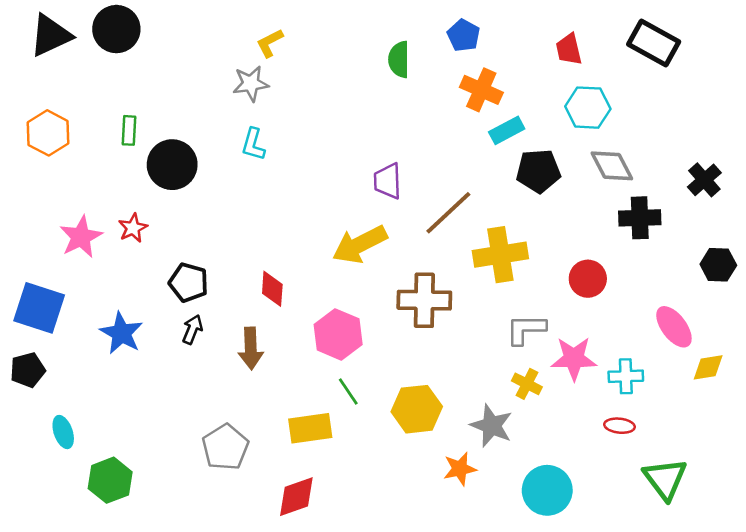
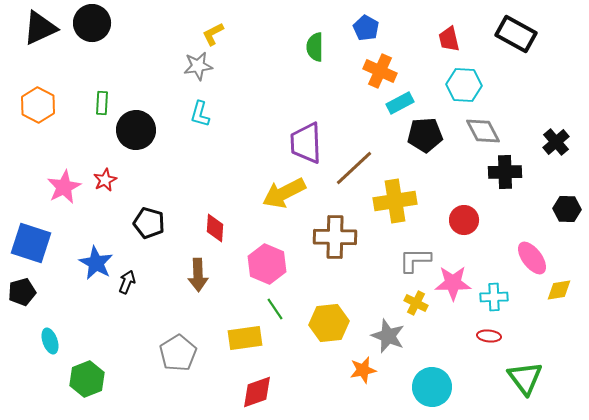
purple trapezoid: (388, 181) -> (306, 143), size x1.4
black arrow: (192, 329) -> (127, 282), moved
red diamond: (296, 497) -> (257, 392), moved

